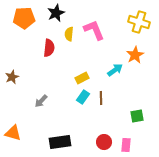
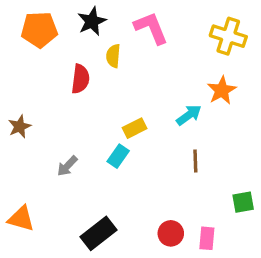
pink L-shape: (94, 30) -> (151, 28), moved
cyan rectangle: (83, 97) -> (118, 156), moved
brown line: (101, 98) -> (195, 161), moved
green square: (137, 116) -> (243, 202), moved
black rectangle: (60, 142) -> (98, 233), turned -30

